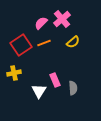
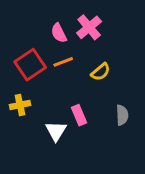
pink semicircle: (41, 23) -> (59, 33), turned -72
yellow semicircle: (73, 42) -> (101, 72), moved
gray semicircle: (73, 88) -> (122, 115), moved

